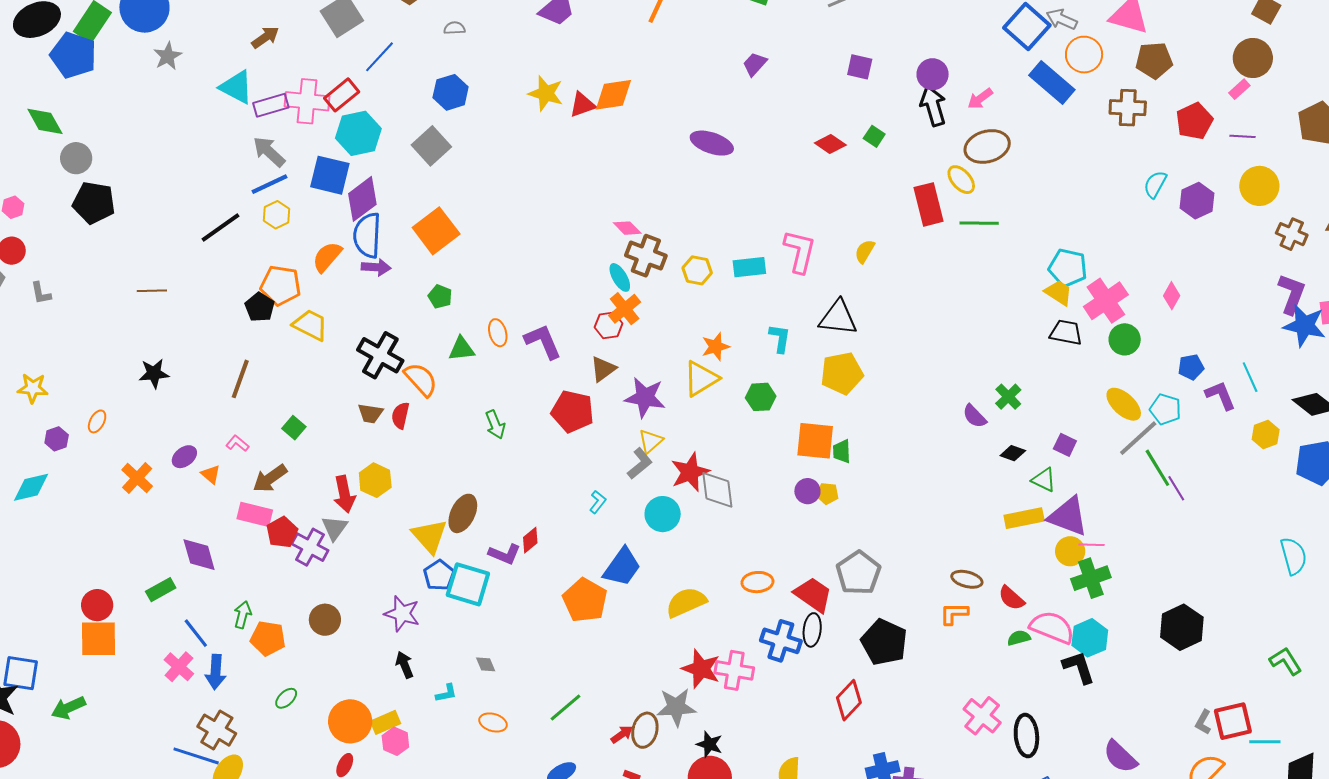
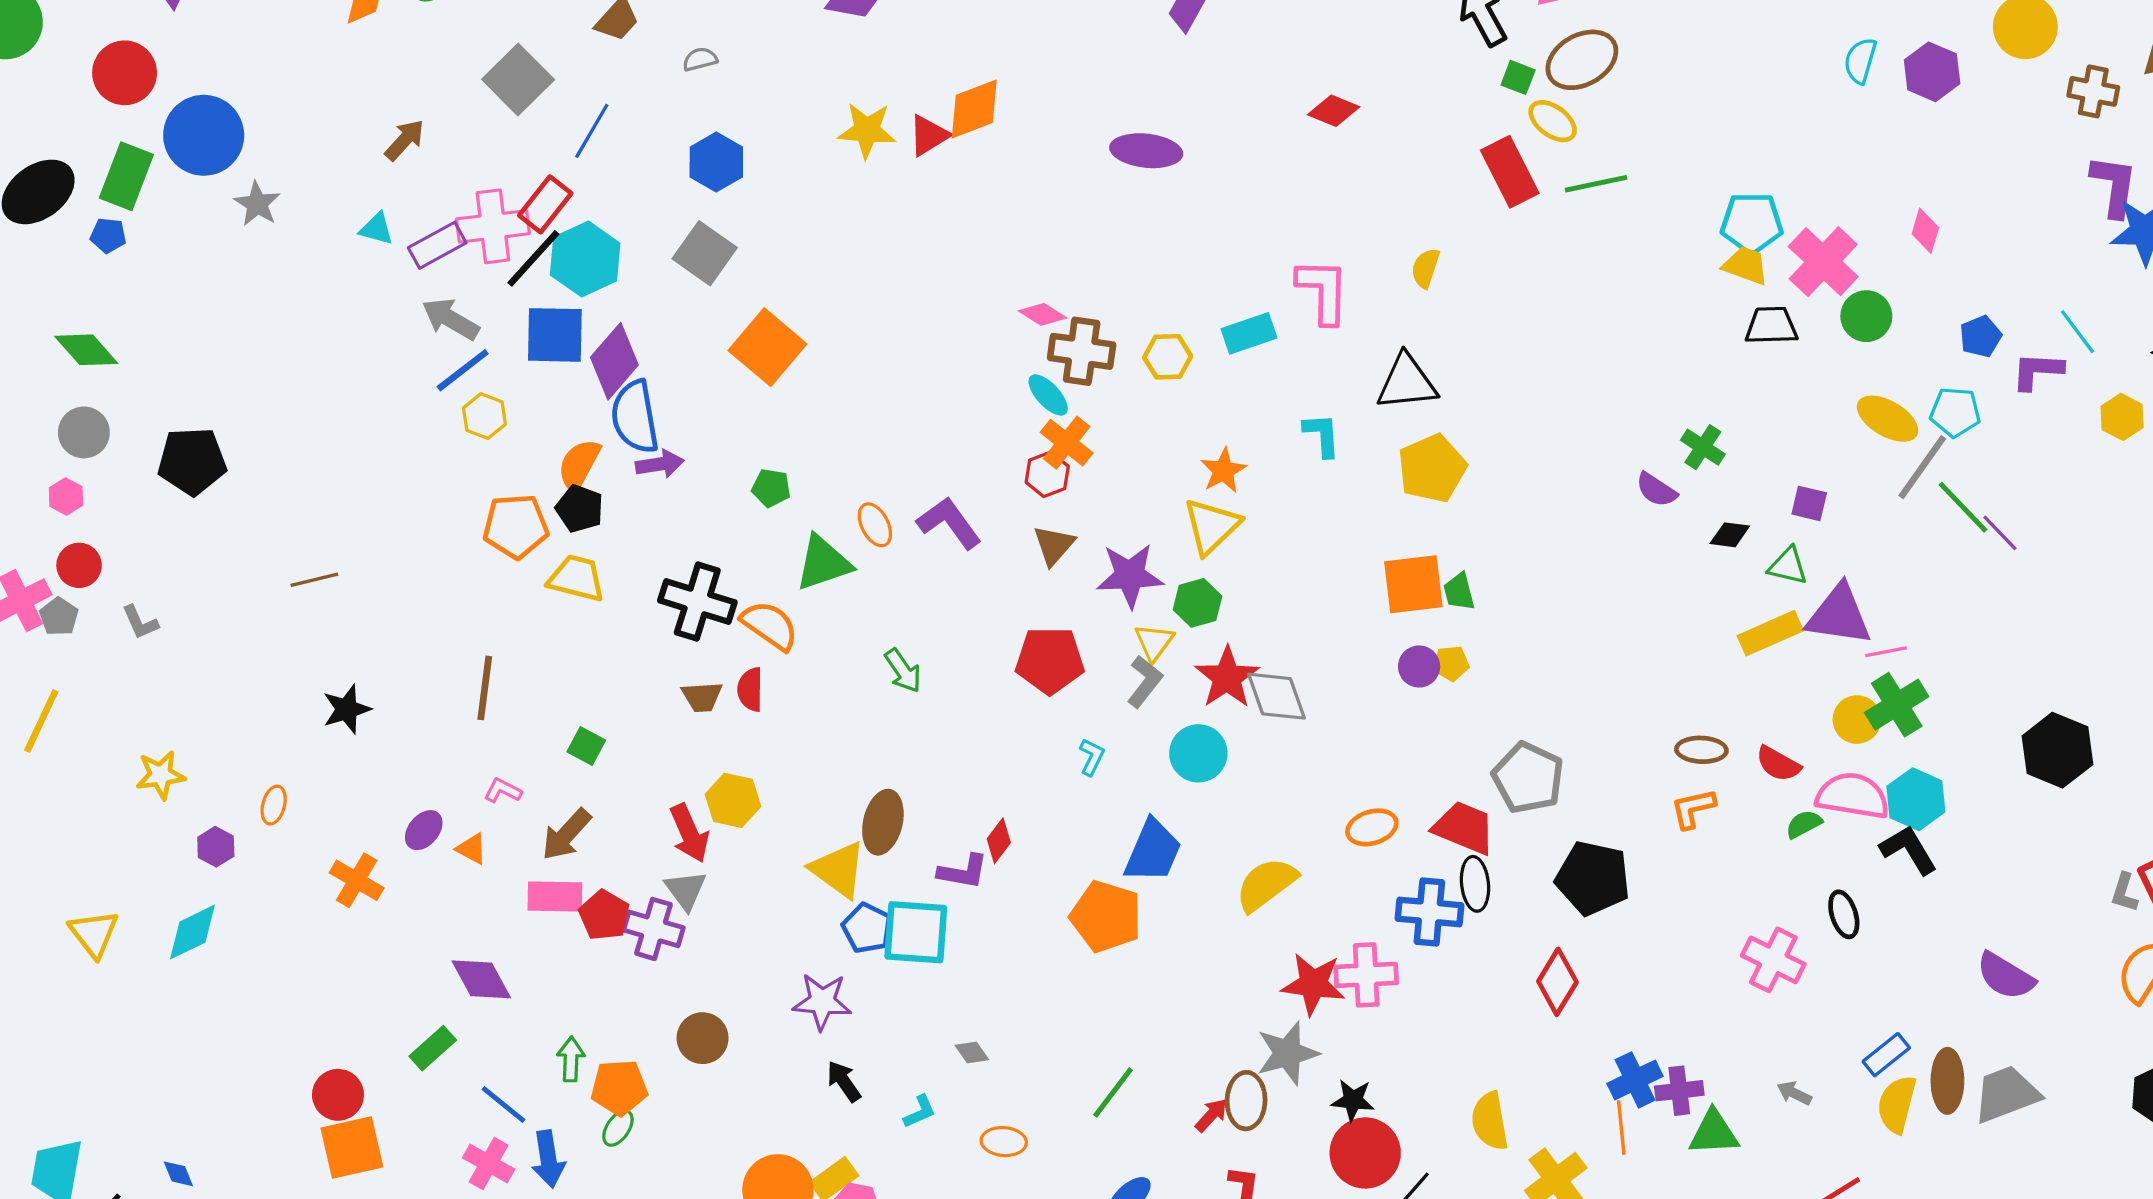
blue pentagon: (73, 55) -> (108, 235), size x0.5
cyan triangle: (236, 87) -> (377, 229), size x0.6
green square: (874, 136) -> (1518, 77), moved
gray circle: (76, 158) -> (84, 432), moved
black line: (221, 227) -> (533, 258), moved
orange square: (436, 231) -> (767, 347), moved
black pentagon: (260, 307) -> (580, 509), moved
green triangle: (462, 349) -> (823, 563), size x1.4
purple L-shape: (1221, 395) -> (2037, 371), turned -52
green hexagon: (761, 397) -> (1197, 603), moved
red pentagon: (573, 411) -> (1050, 660), moved
yellow circle: (1070, 551) -> (1857, 720), moved
green ellipse: (286, 698) -> (618, 1128), moved
black ellipse: (1026, 736) -> (1844, 914), moved, size x0.7

